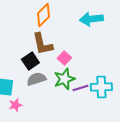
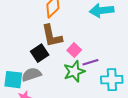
gray semicircle: (36, 79) -> (32, 74), moved
purple line: (80, 88) -> (90, 62), moved

